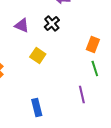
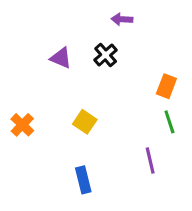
yellow square: (38, 56) -> (85, 122), moved

